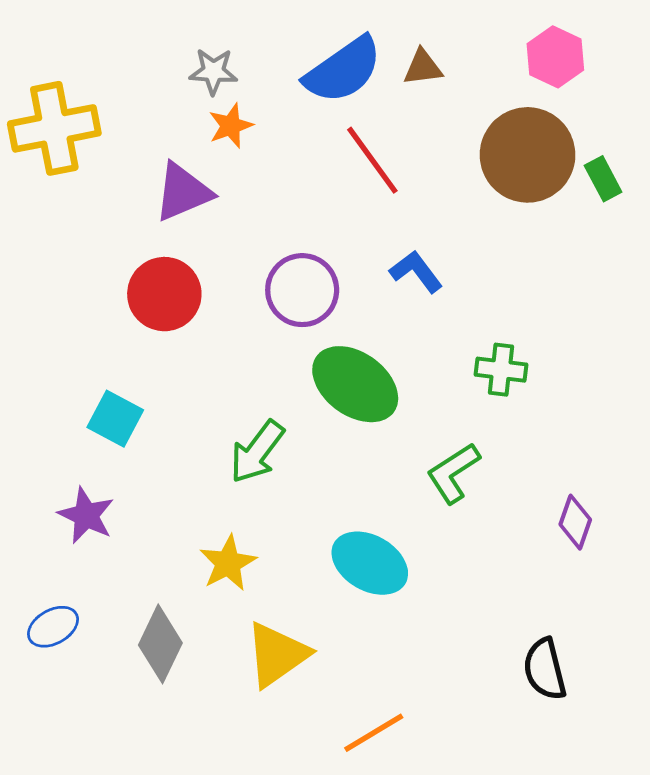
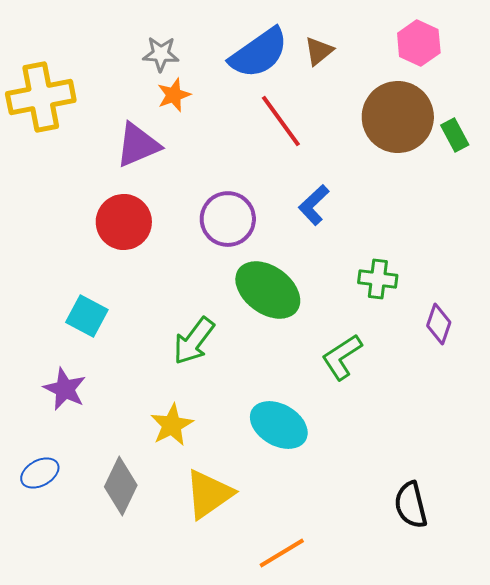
brown triangle: (423, 67) -> (319, 51), turned -32
blue L-shape: (416, 272) -> (314, 205), turned -96
purple diamond: (575, 522) -> (439, 324), moved

